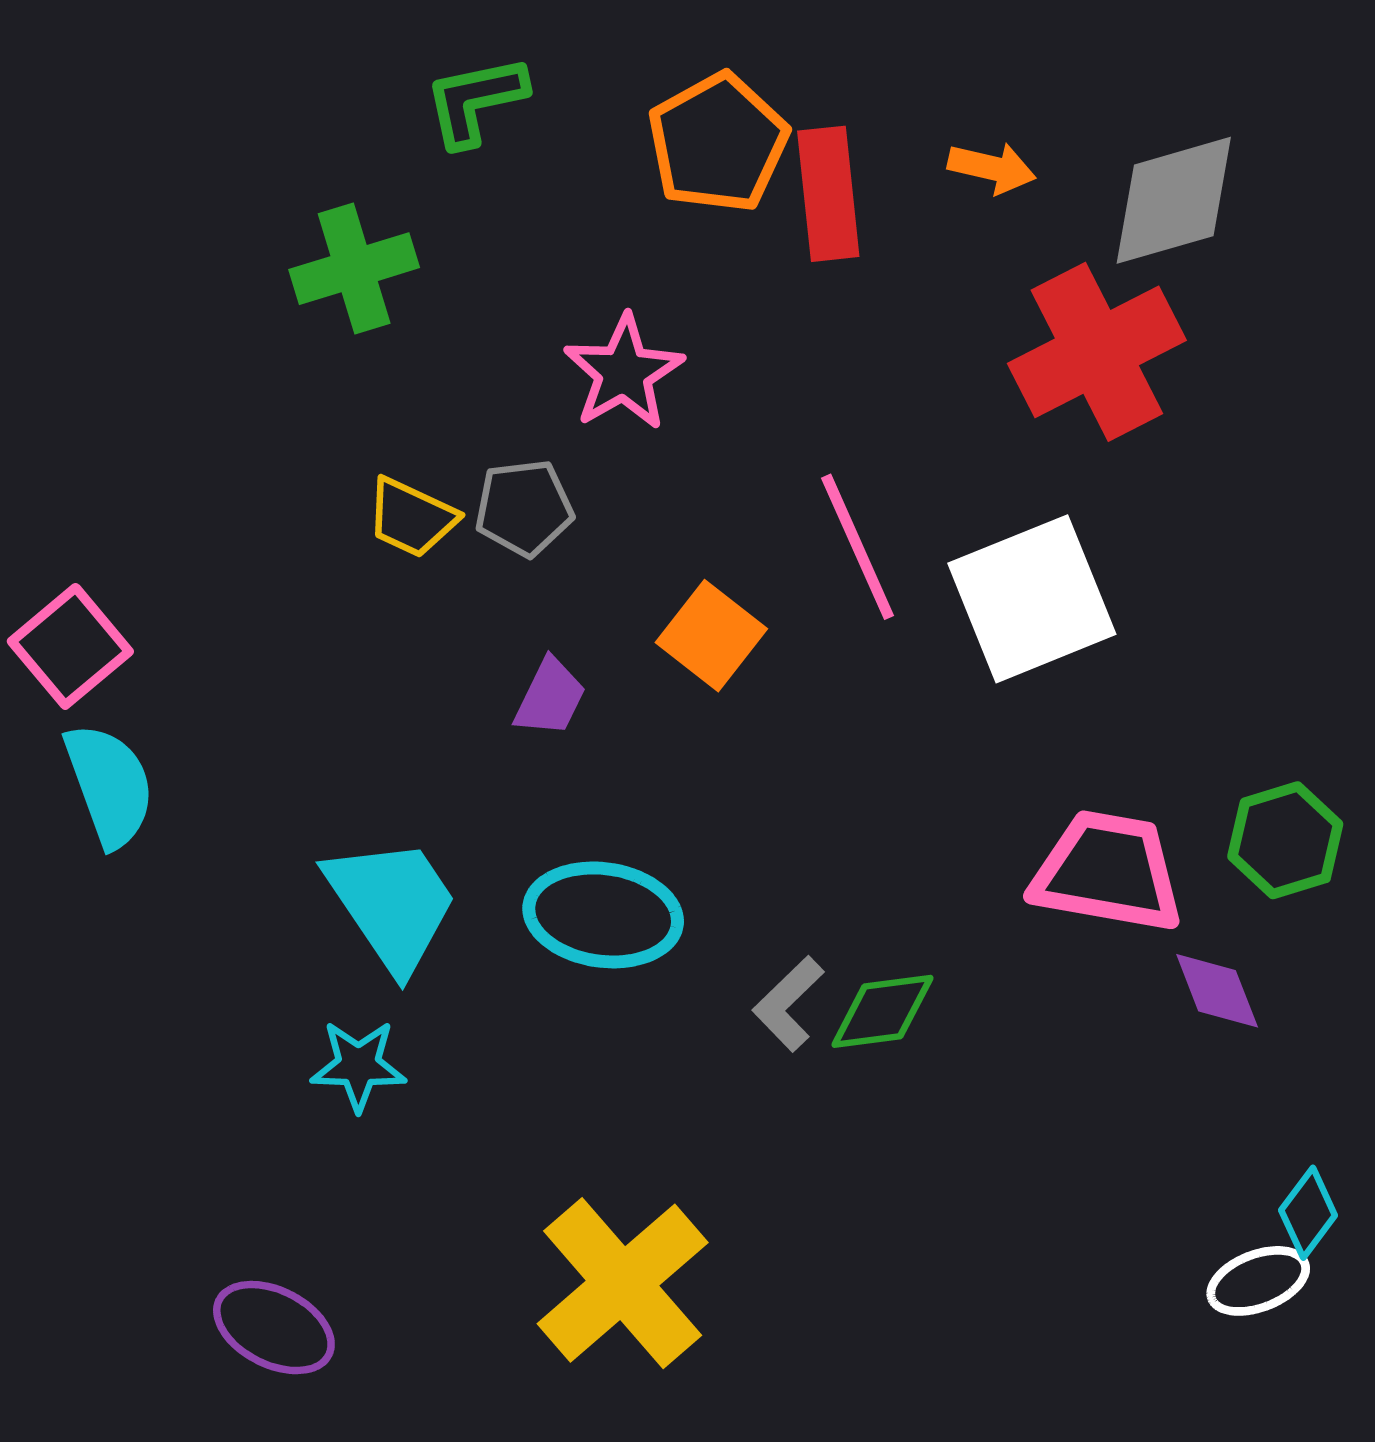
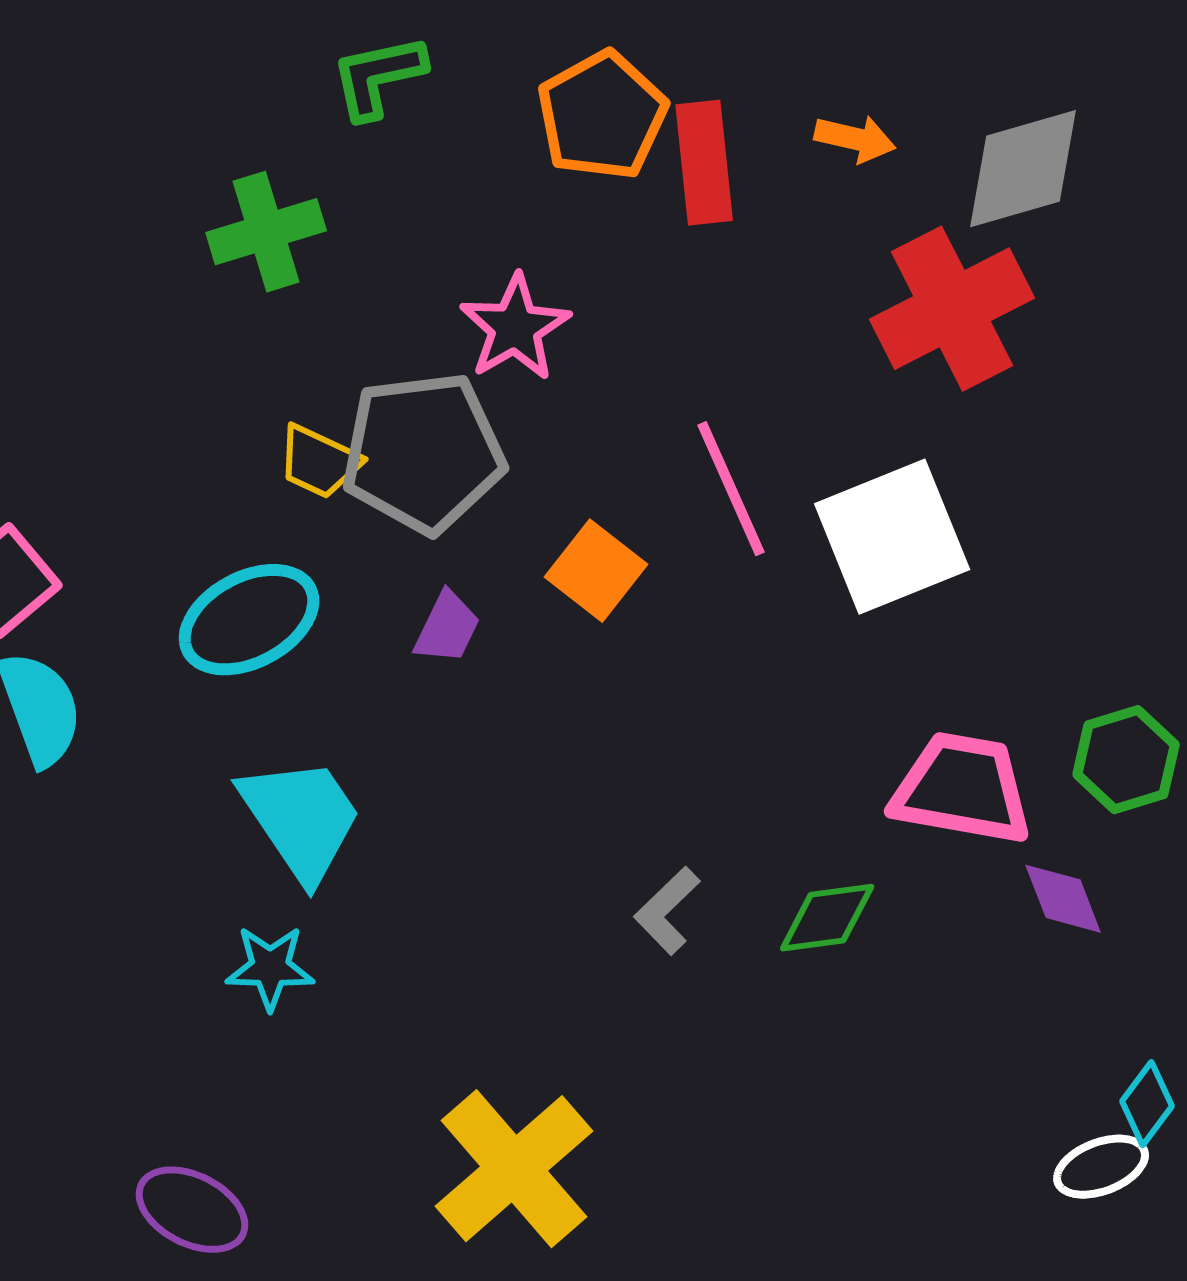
gray pentagon: (524, 508) -> (423, 453), size x1.8
cyan ellipse: (603, 915) -> (249, 620), moved, turned -36
green diamond: (882, 1011) -> (827, 918), moved

